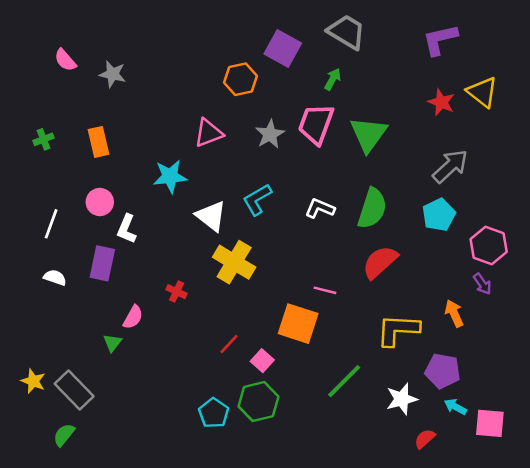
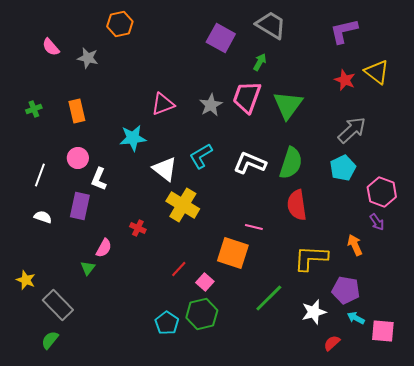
orange hexagon: (240, 79) -> (120, 24), moved
white L-shape: (320, 208) -> (250, 163), size x1.4
red semicircle: (380, 262) -> (297, 205), turned -56
yellow star: (33, 381) -> (26, 280), moved

